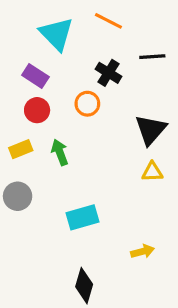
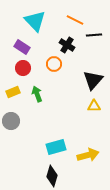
orange line: (108, 21) -> (75, 20), moved
cyan rectangle: (83, 217) -> (56, 147), moved
yellow arrow: (143, 251) -> (88, 155), size x1.5

